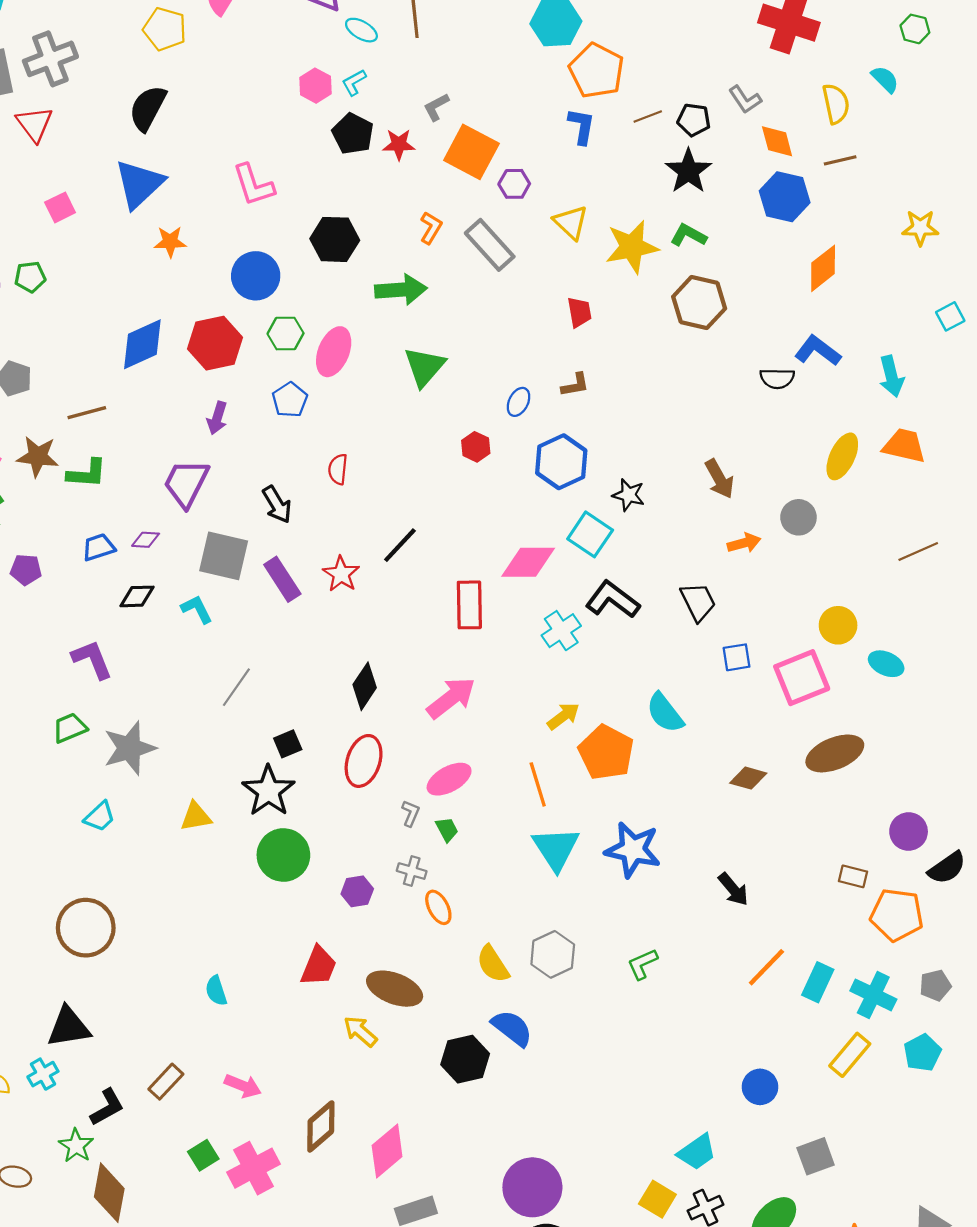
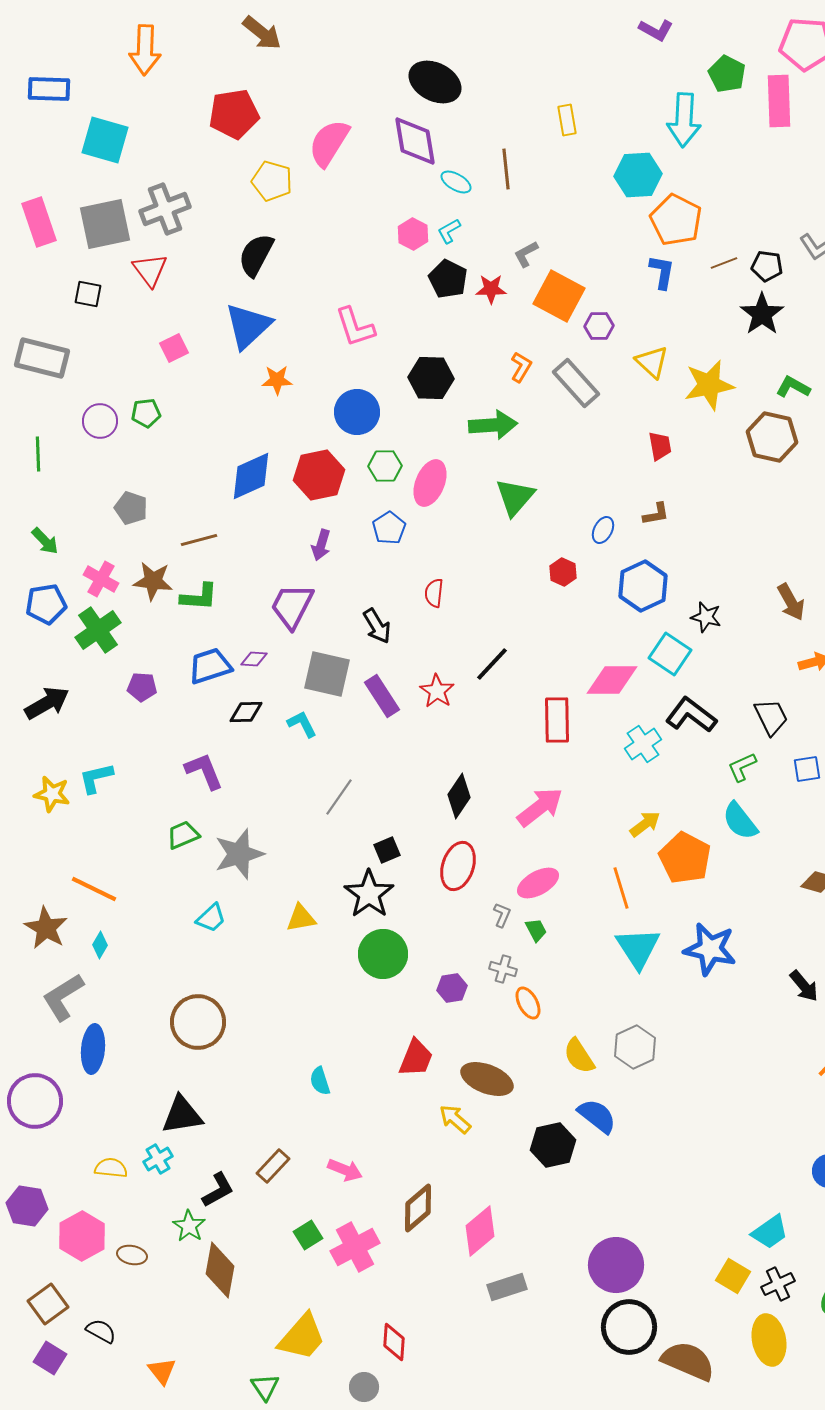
green L-shape: (688, 235) -> (793, 387), moved
blue trapezoid: (99, 547) -> (210, 666), size x1.4
green L-shape: (642, 964) -> (742, 767), moved

